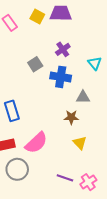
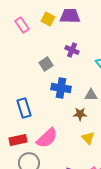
purple cross: (63, 49) -> (72, 50), turned -32
blue cross: (61, 77) -> (61, 88), moved

